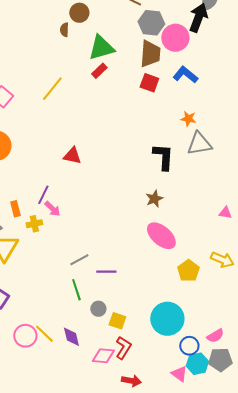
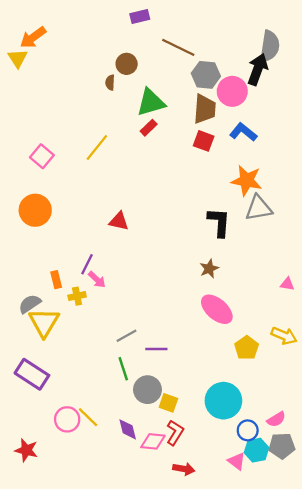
orange star: (188, 119) -> (247, 181), size x1.8
gray circle: (98, 309) -> (147, 390), size x1.6
purple diamond: (71, 337) -> (128, 429), moved

